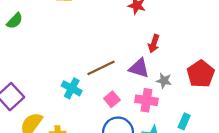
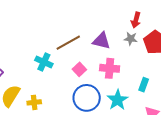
red arrow: (154, 44) -> (136, 20), moved
gray star: (164, 81) -> (131, 39), moved

